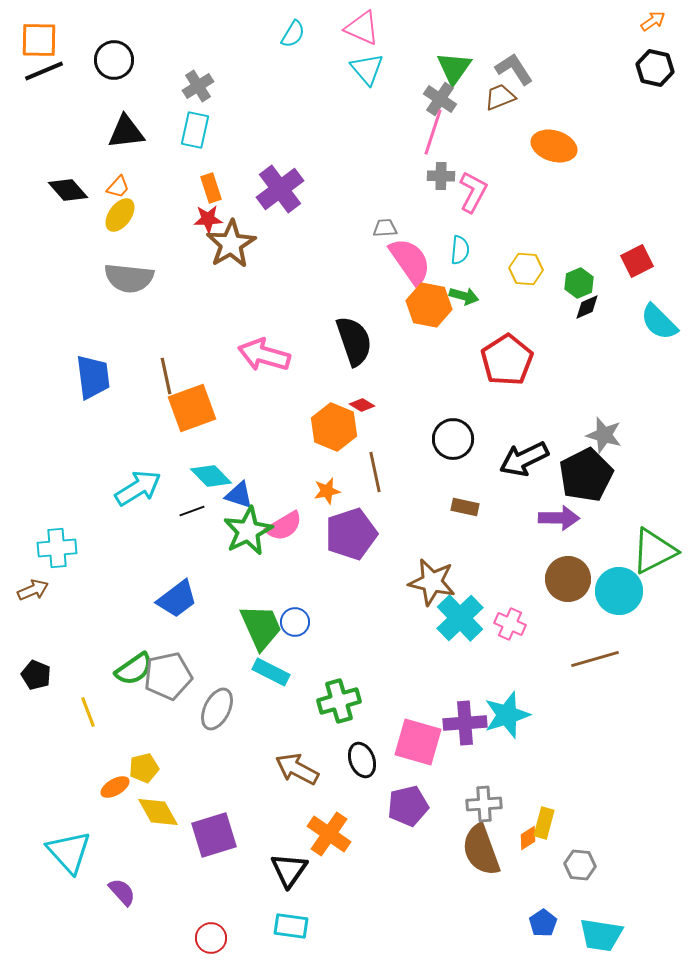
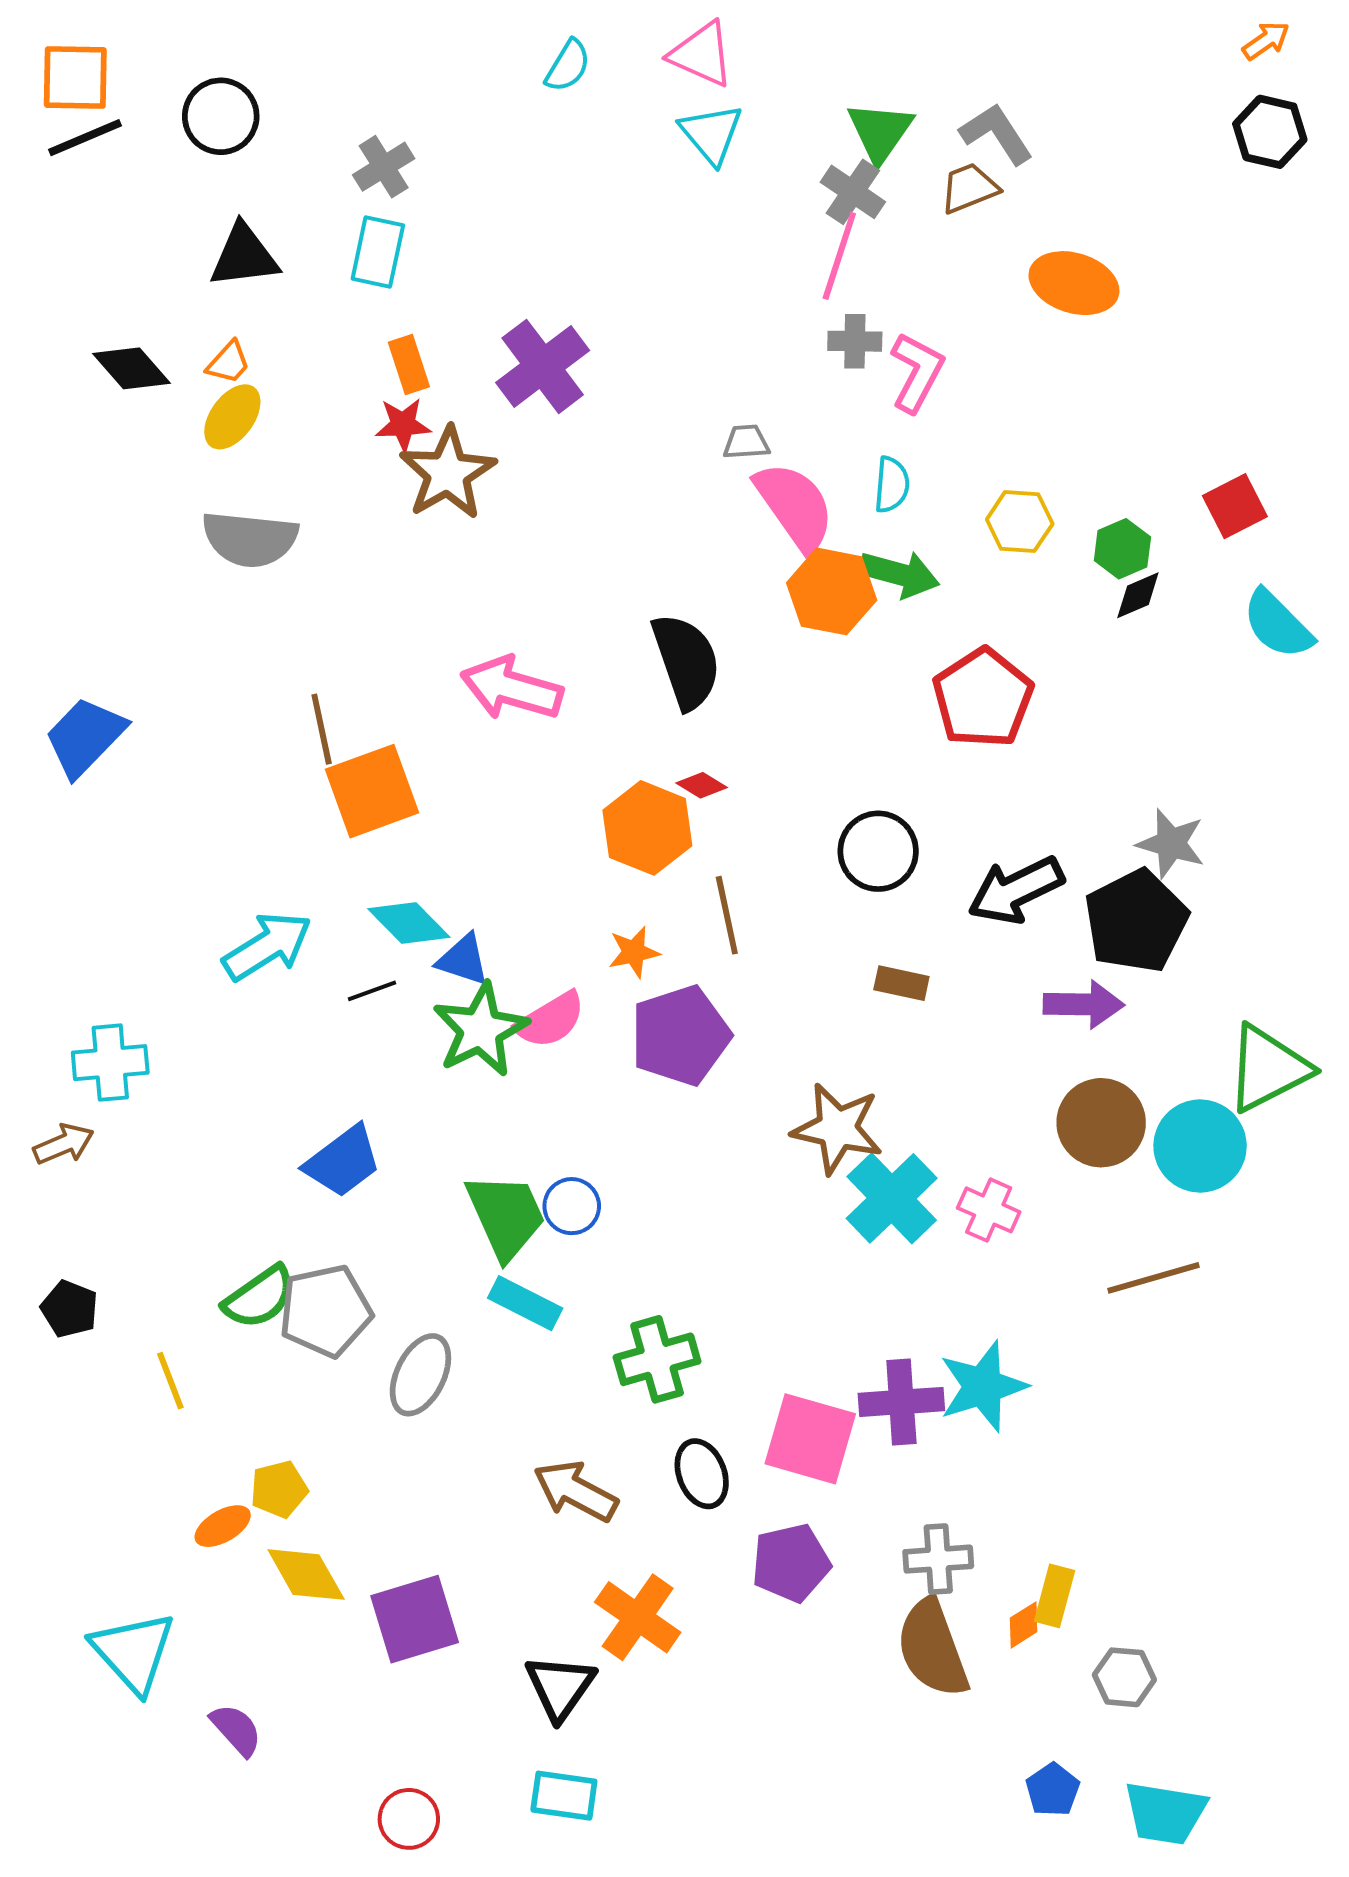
green arrow: (464, 296) -> (899, 574), size x1.4
blue trapezoid: (93, 377) -> (85, 737), moved, turned -129

